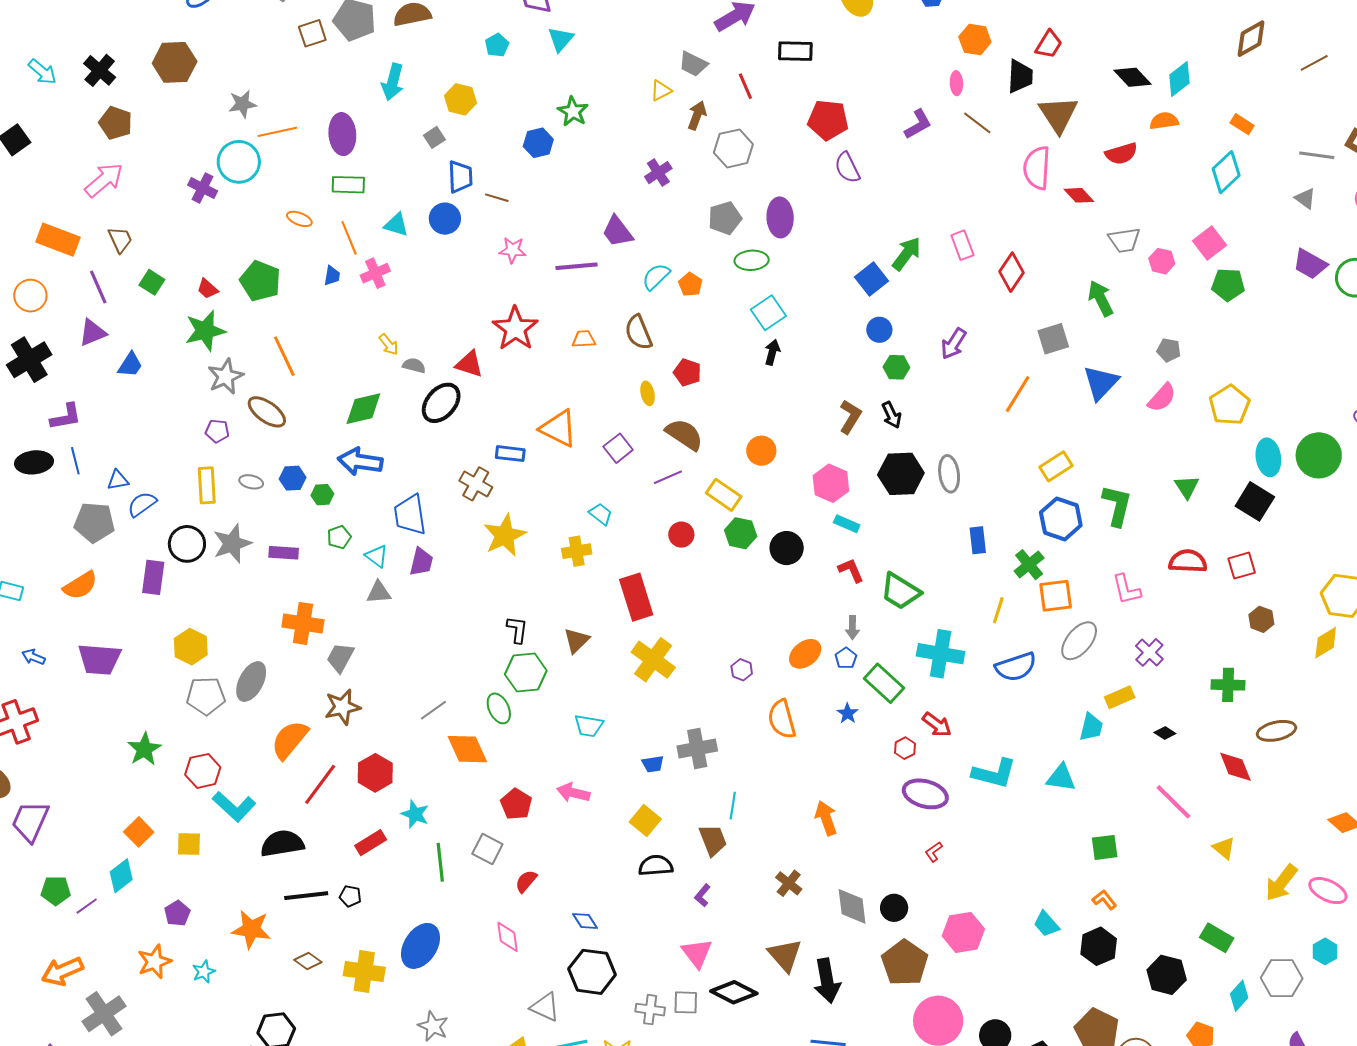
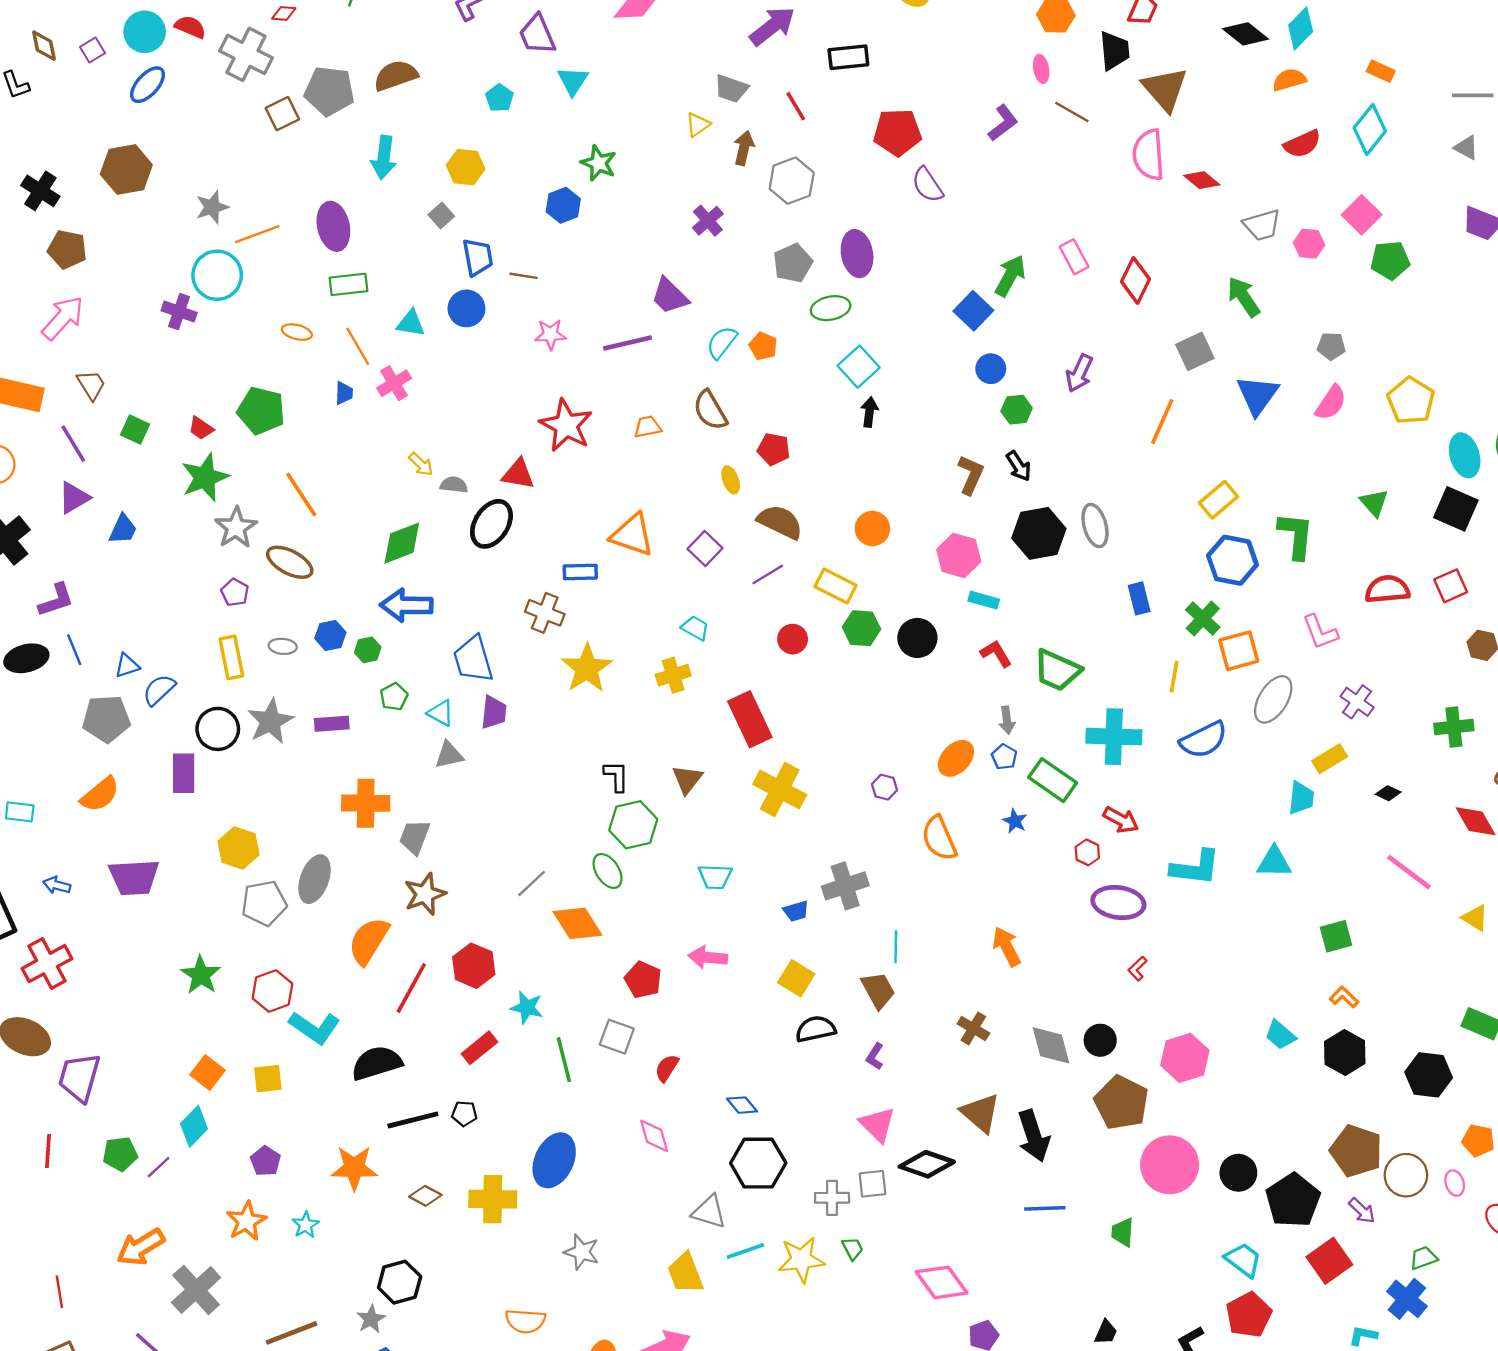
red semicircle: (1121, 154) -> (1302, 144), moved
purple pentagon: (217, 431) -> (235, 592), turned 30

